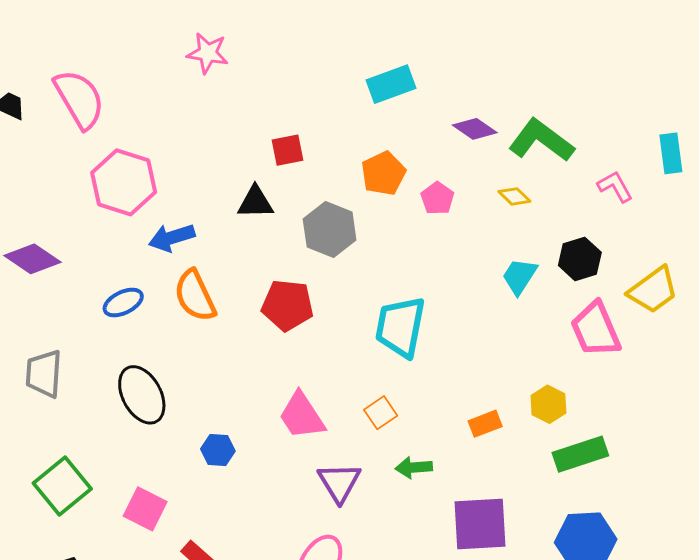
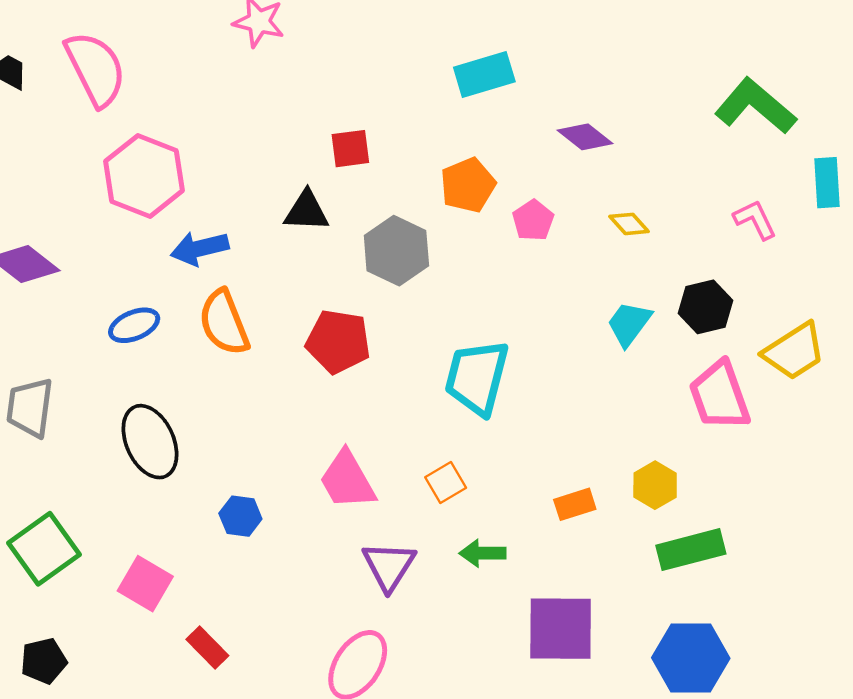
green L-shape: (541, 140) -> (755, 106), moved

